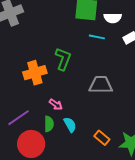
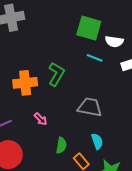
green semicircle: (49, 124) -> (61, 145), moved
cyan semicircle: (70, 125) -> (97, 141), moved

